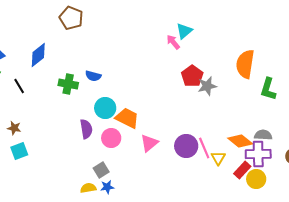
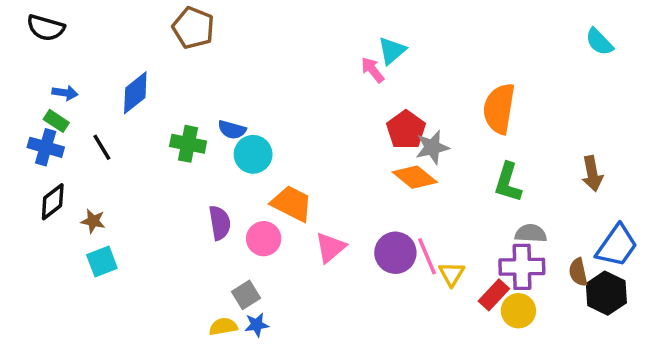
green L-shape: (268, 89) -> (508, 182), moved
cyan circle: (105, 108) -> (253, 154), moved
orange diamond: (240, 141) -> (415, 177), moved

